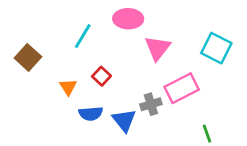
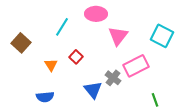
gray cross: (151, 104) -> (113, 78), turned -35
blue semicircle: (91, 114) -> (45, 97), moved

